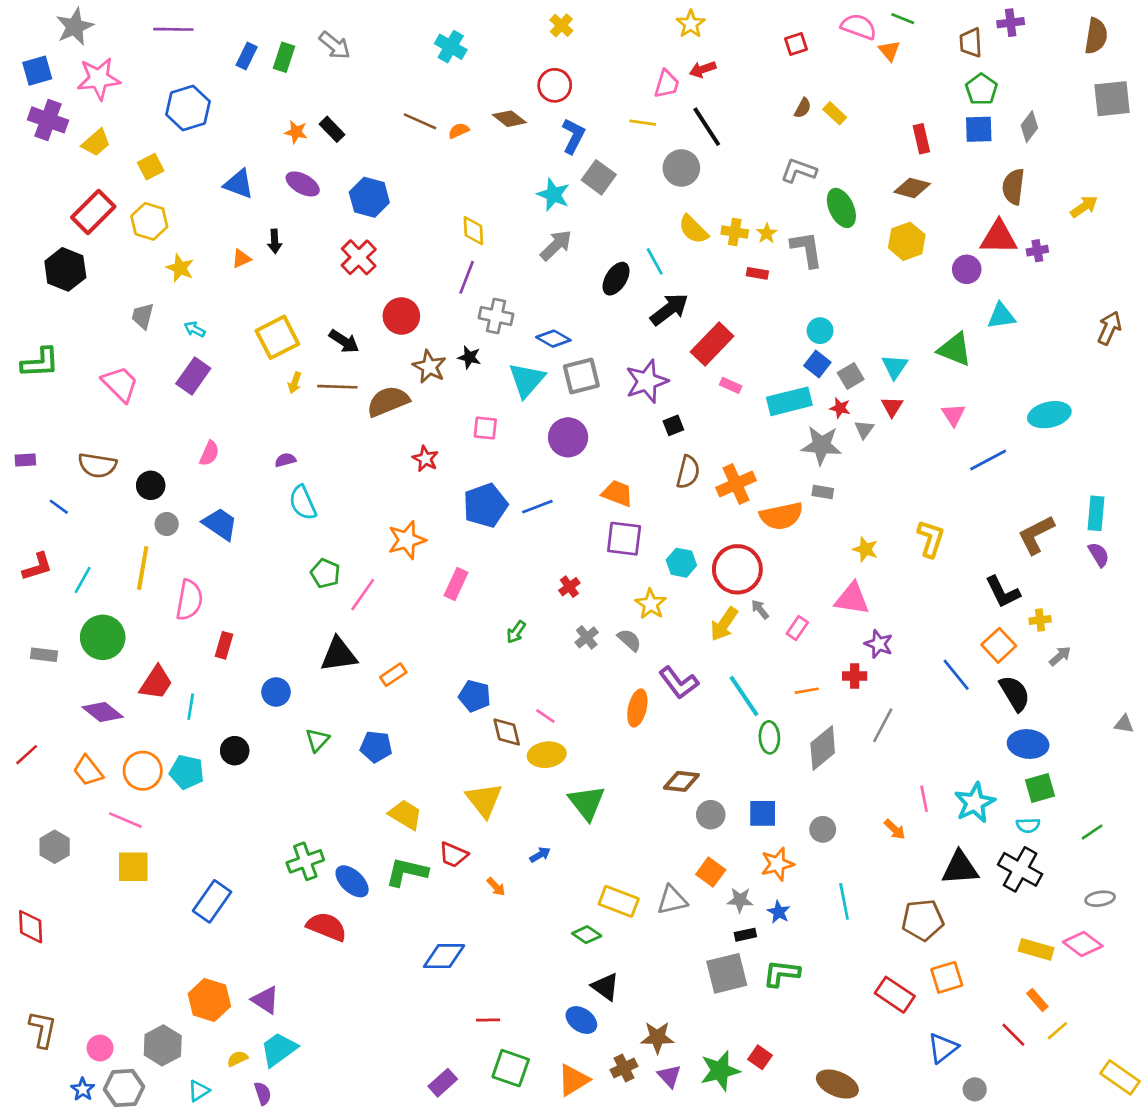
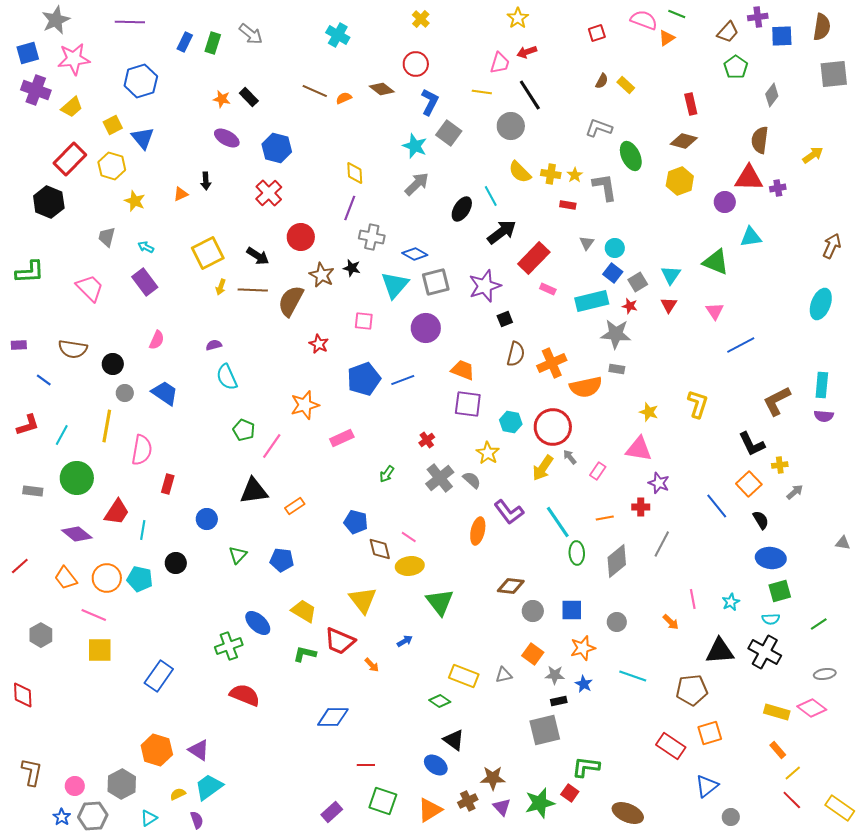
brown trapezoid: (971, 43) -> (728, 32), turned -135
orange triangle: (889, 51) -> (667, 38), turned 36
blue square: (979, 129) -> (782, 36), moved
blue triangle: (239, 184) -> (143, 138), moved, turned 30
purple rectangle: (193, 376) -> (145, 282), turned -72
brown semicircle: (388, 401) -> (291, 301), turned -40
cyan ellipse: (1049, 415) -> (821, 304), moved, turned -56
gray triangle: (864, 429) -> (587, 243), moved
purple semicircle: (1099, 555) -> (824, 416), turned 126
pink rectangle: (456, 584) -> (342, 438), turned 40
gray cross: (587, 637) -> (440, 478), size x1.6
black semicircle: (1015, 693) -> (761, 520), size x0.7
cyan star: (975, 803) -> (731, 602), size x0.6
red trapezoid: (453, 855) -> (340, 641), size x1.4
green L-shape: (407, 872) -> (305, 654), size x0.7
blue ellipse: (352, 881) -> (258, 623), moved
gray triangle: (672, 900) -> (504, 675), size x0.7
cyan line: (844, 901) -> (633, 676), turned -60
green L-shape: (781, 973) -> (586, 767), moved
red line: (1013, 1035) -> (792, 800), moved

